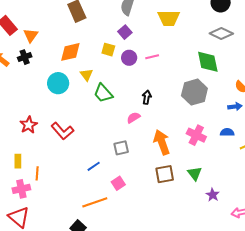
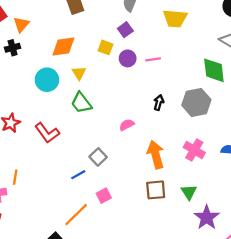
green trapezoid: (103, 93) -> (81, 103), moved
black arrow: (147, 97) -> (159, 103), moved
gray square: (121, 148) -> (98, 157), moved, turned -35
purple star: (213, 195) -> (207, 217), size x1.6
orange line: (95, 202) -> (76, 215), turned -30

